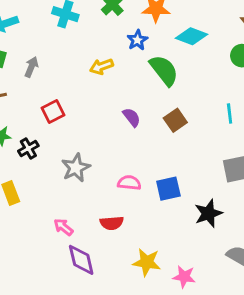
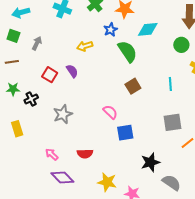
cyan diamond: (192, 36) -> (148, 29), turned -30
red square: (53, 111) -> (50, 75), turned -35
purple semicircle: (132, 117) -> (72, 71), moved
pink semicircle: (129, 183) -> (110, 112), moved, turned 35
black star: (208, 213) -> (150, 162), moved
purple diamond: (81, 260) -> (62, 178), turned -35

